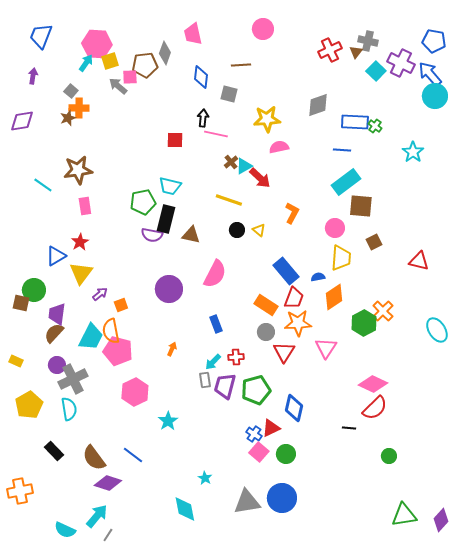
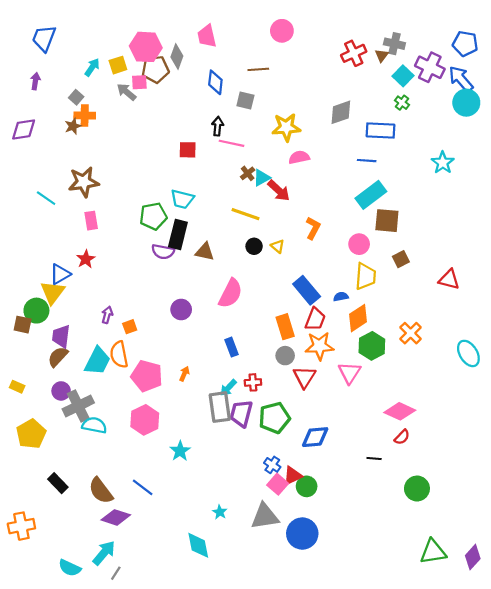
pink hexagon: (97, 44) -> (146, 47), moved
green cross: (375, 126) -> (402, 103), moved
yellow triangle: (81, 273) -> (53, 292), moved
purple circle: (169, 289) -> (181, 310), size x0.7
purple arrow: (100, 294) -> (107, 315), turned -35
orange rectangle: (266, 305) -> (285, 327), turned 40
green hexagon: (364, 323) -> (372, 346), moved
pink pentagon: (118, 351) -> (147, 376), moved
gray rectangle: (205, 380) -> (220, 407), size x1.8
blue diamond: (294, 408) -> (315, 437), turned 72
red semicircle: (375, 408) -> (402, 437), size x0.6
cyan semicircle: (69, 409) -> (94, 425), moved, turned -70
red triangle: (271, 428) -> (293, 476), moved
green circle: (389, 456) -> (417, 489), size x1.5
gray triangle: (247, 502) -> (265, 516), moved

